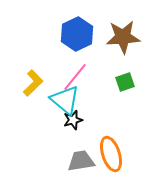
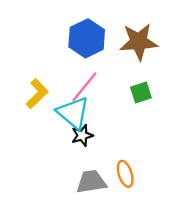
orange ellipse: (111, 154) -> (125, 174), size x0.7

